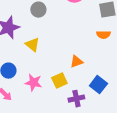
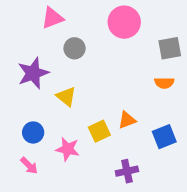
yellow square: (59, 81) -> (99, 131), moved
blue square: (98, 85) -> (164, 137), moved, turned 30

